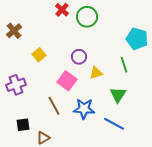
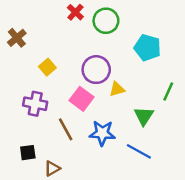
cyan pentagon: (137, 39) -> (147, 48), moved
purple circle: (79, 57) -> (96, 70), size x1.5
green line: (124, 65) -> (168, 92), moved, turned 42
purple cross: (16, 85) -> (35, 104), moved, turned 30

